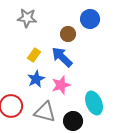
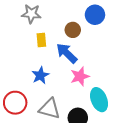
yellow rectangle: (34, 55) -> (41, 40), moved, turned -40
pink star: (61, 85) -> (80, 76), moved

